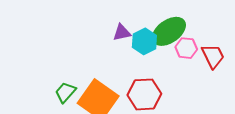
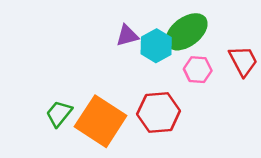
pink hexagon: (186, 48) -> (198, 70), moved

